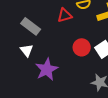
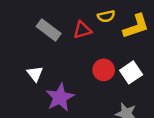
gray rectangle: (31, 26) -> (49, 30), moved

